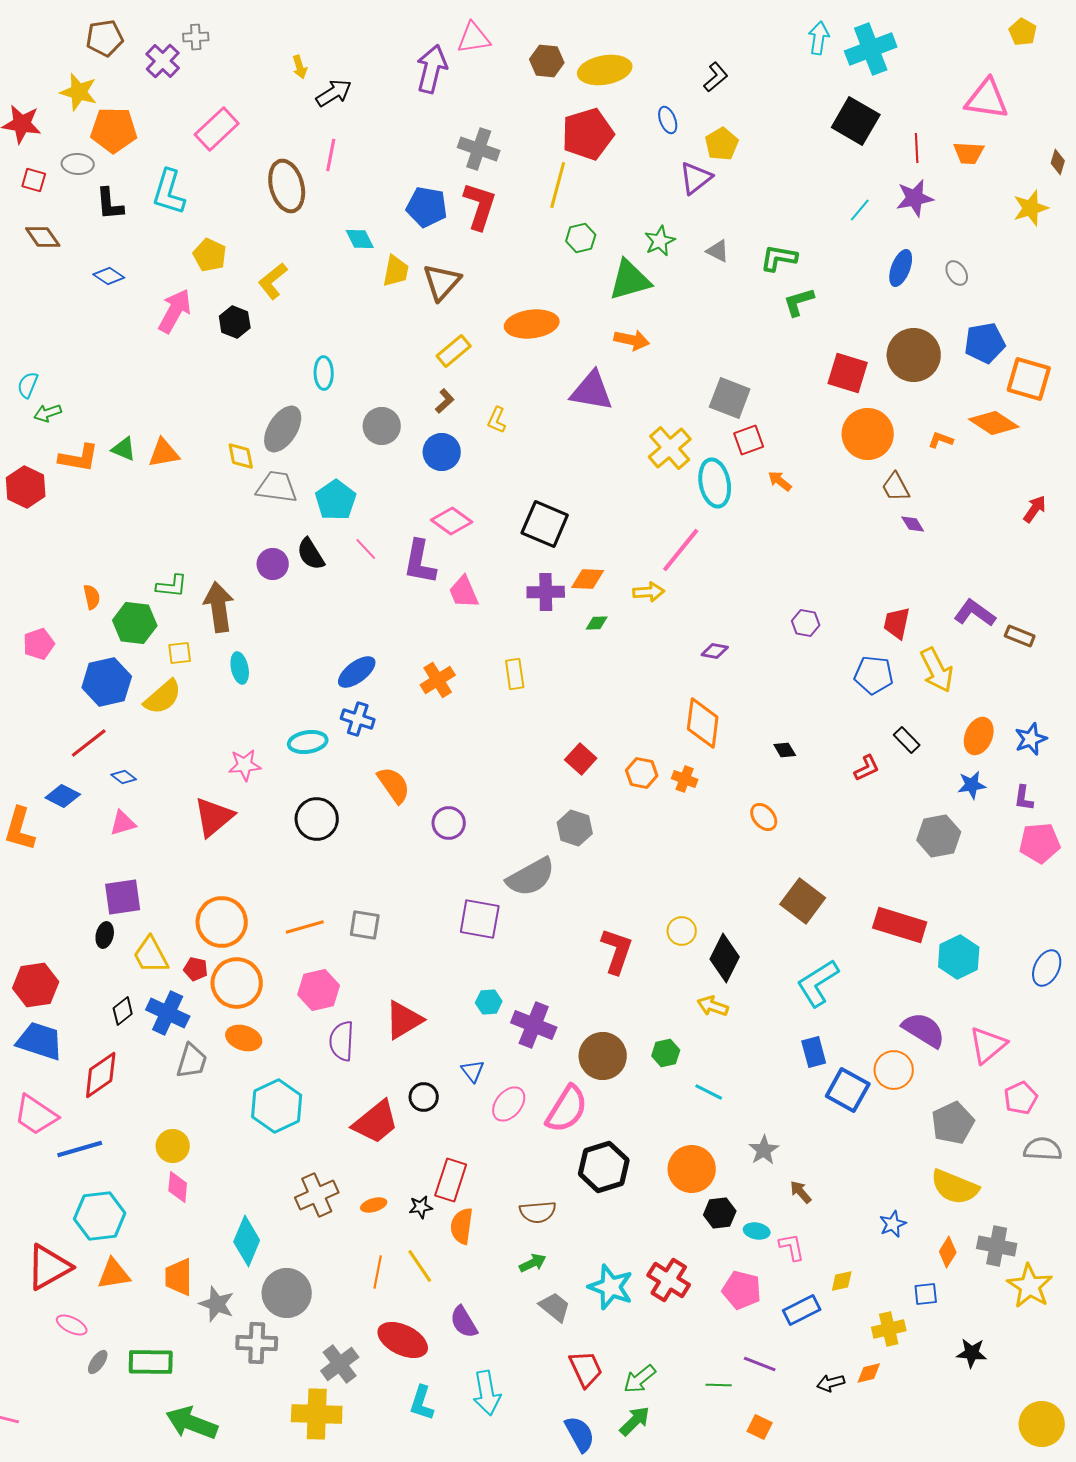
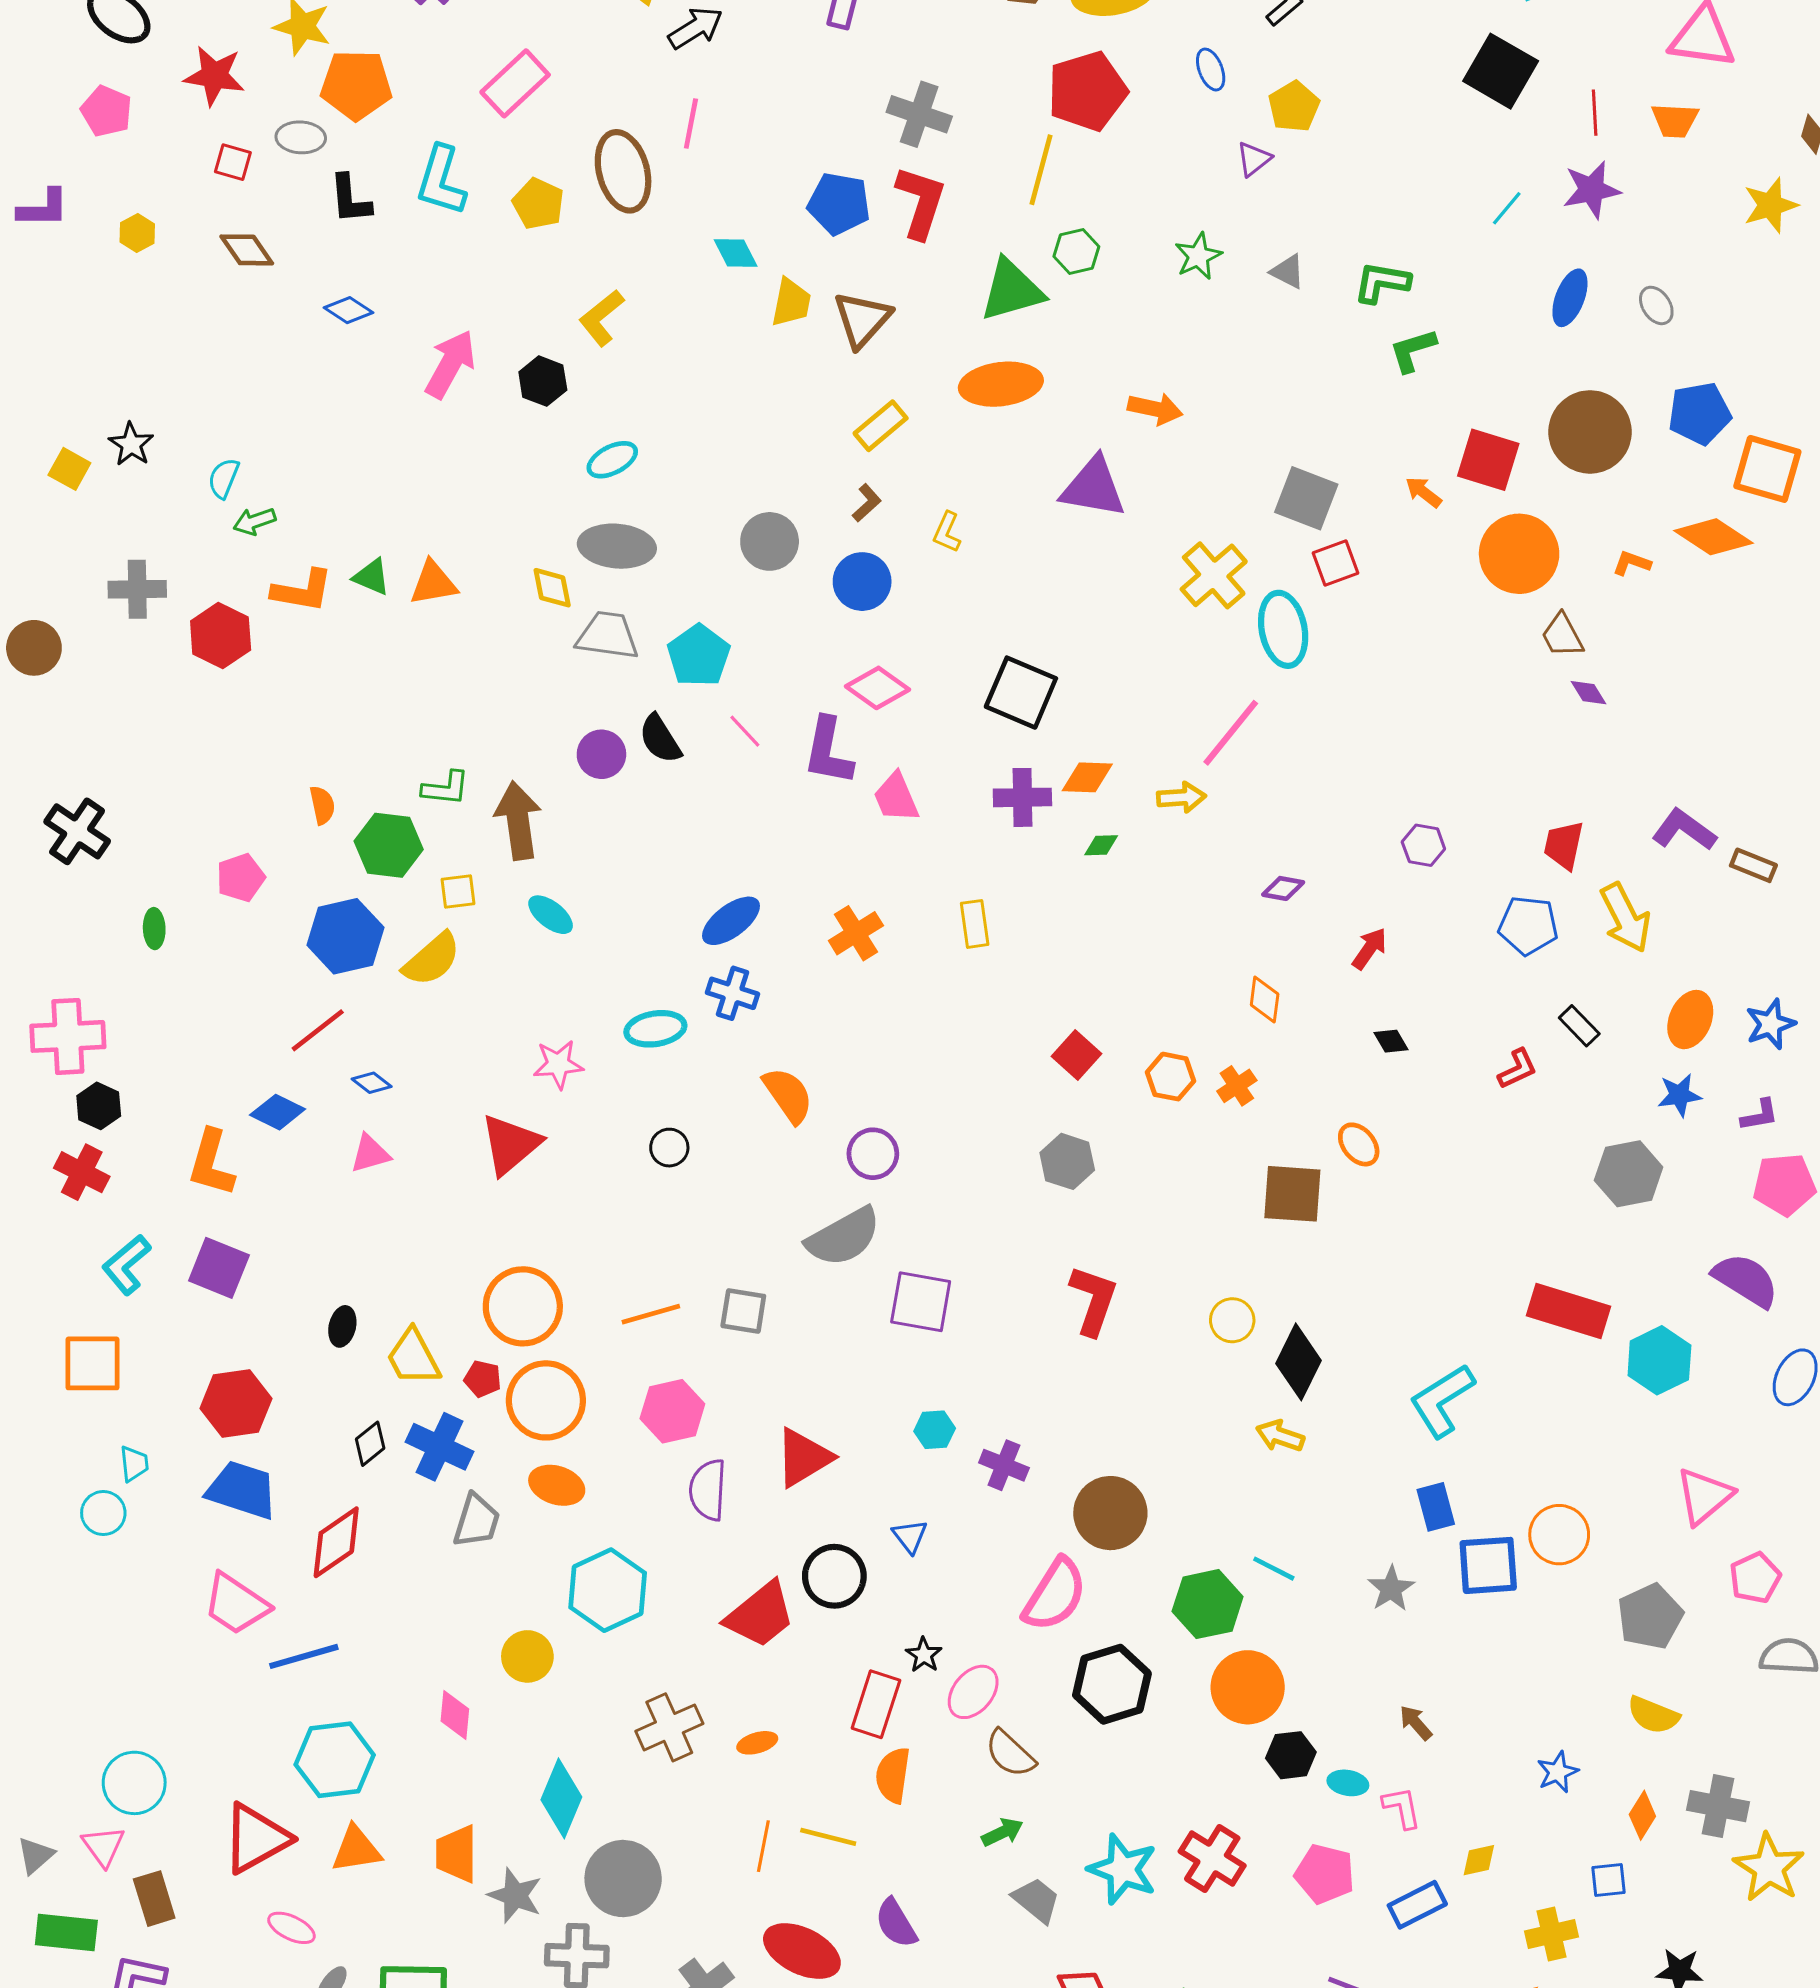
purple triangle: (696, 178) -> (1254, 159), size x0.7
yellow pentagon: (210, 255) -> (538, 204), moved
green triangle: (630, 280) -> (1012, 290), moved
cyan ellipse: (324, 373) -> (612, 460), moved, turned 64
gray ellipse: (283, 429) -> (617, 546), turned 63
orange arrow: (780, 481) -> (1423, 492), moved
red arrow: (1035, 509) -> (1369, 949), moved
cyan ellipse: (240, 668) -> (551, 915), turned -40
orange diamond: (703, 723) -> (1265, 999), size x0.6
orange cross: (685, 779) -> (1237, 1086), turned 35
purple L-shape: (1024, 798) -> (1760, 1115), turned -108
black circle: (317, 819) -> (669, 1148), size x0.6
gray semicircle: (531, 877) -> (844, 1237), moved
purple square: (123, 897) -> (219, 1268), moved, turned 30
brown square: (803, 901) -> (1292, 1194), moved, turned -33
red L-shape: (617, 951) -> (1093, 1300), moved
purple cross: (534, 1025) -> (1004, 1465), size x0.7
purple semicircle: (924, 1030) -> (1746, 1280), moved
green hexagon: (666, 1053) -> (1208, 1604), moved, size x1.6
blue square: (848, 1090) -> (1488, 1565), turned -33
black circle: (424, 1097) -> (834, 1576), size x1.4
pink ellipse: (509, 1104) -> (973, 1692), moved
yellow circle: (173, 1146) -> (527, 1656), moved
gray star: (764, 1150) -> (1391, 1589), moved
yellow semicircle: (955, 1187) -> (1653, 1715), size x0.7
black star: (421, 1207) -> (924, 1655), moved, turned -30
brown semicircle: (538, 1212) -> (1010, 1754), turned 48
yellow line: (420, 1266) -> (828, 1837), turned -42

